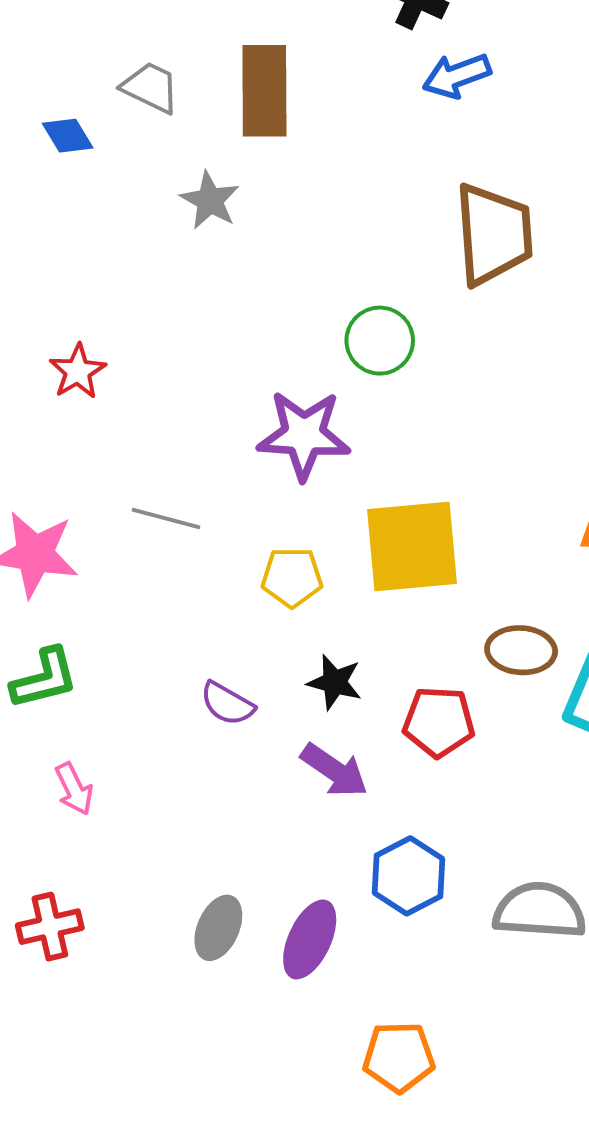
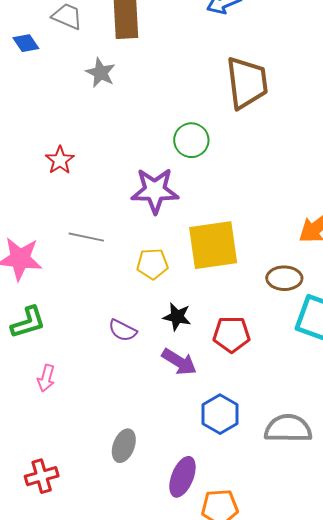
red star: (78, 371) -> (60, 160), moved
brown ellipse: (521, 650) -> (284, 278), moved
pink arrow: (74, 789) -> (46, 378), turned 44
red cross: (50, 927) -> (42, 476), moved
purple ellipse: (310, 939) -> (182, 477), moved

